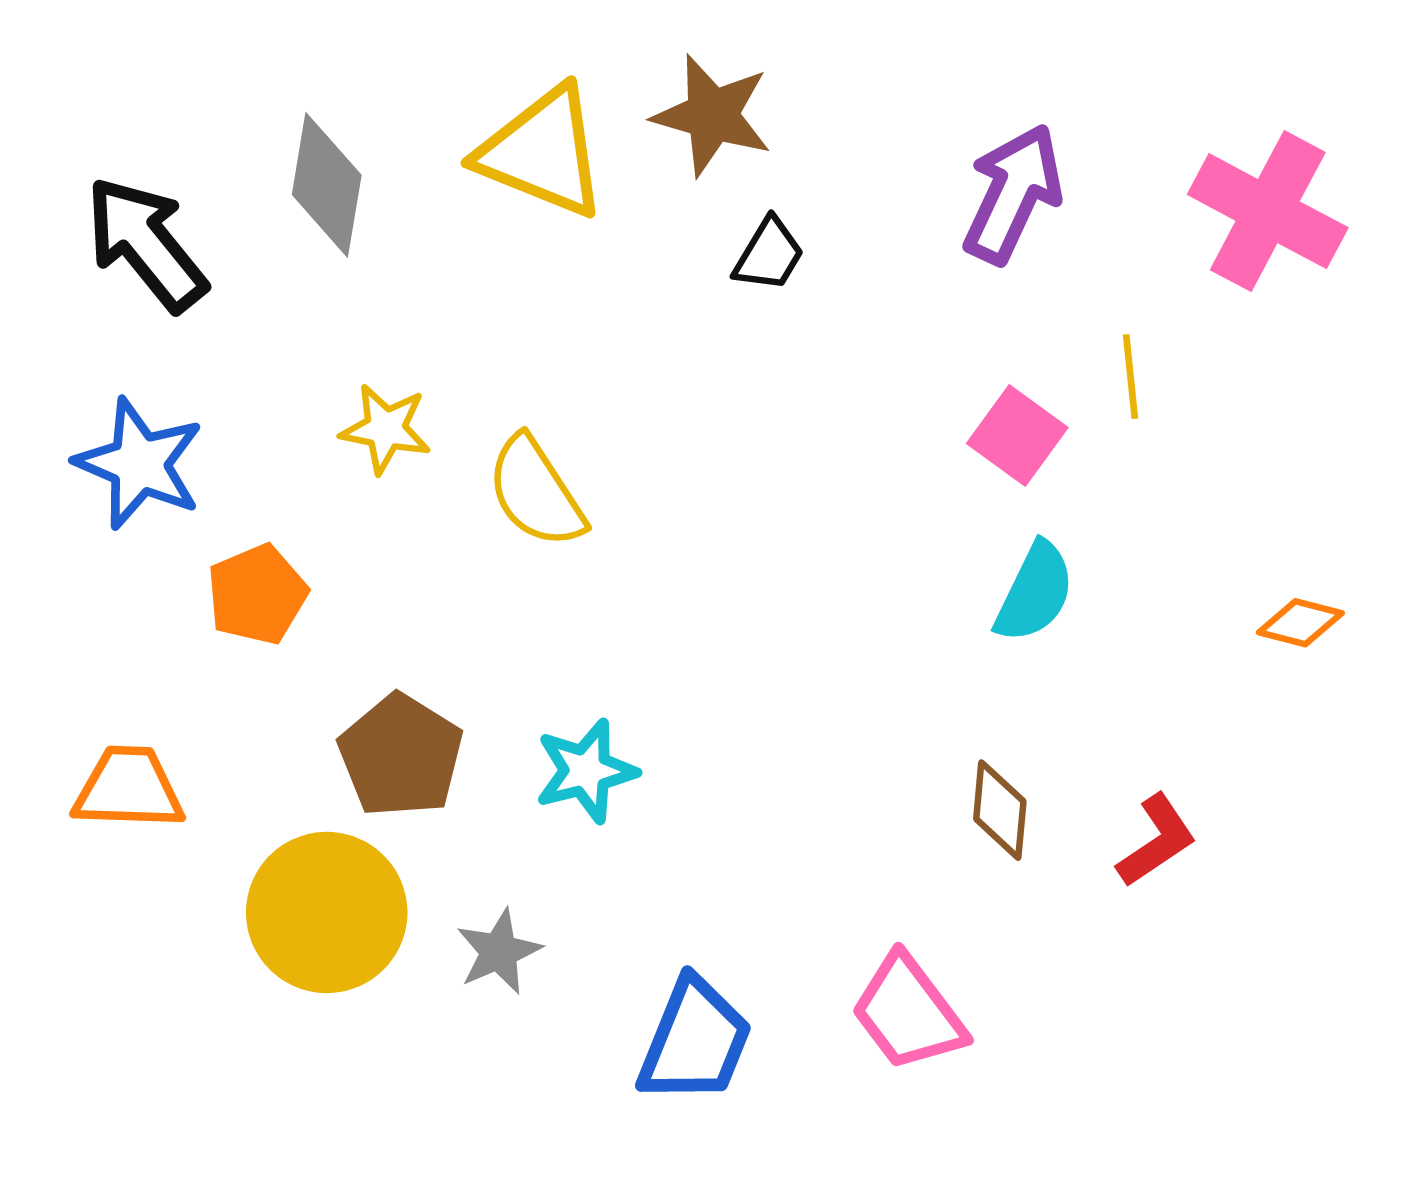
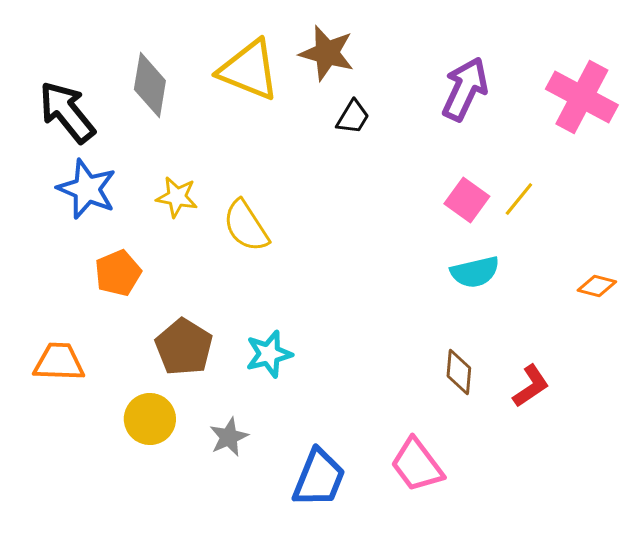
yellow line: (1130, 377) -> (519, 199), moved, turned 45
blue star: (139, 464) -> (87, 189), moved
cyan semicircle: (1035, 592) -> (475, 272), turned 51
yellow circle: (327, 912) -> (150, 419), size x0.7

